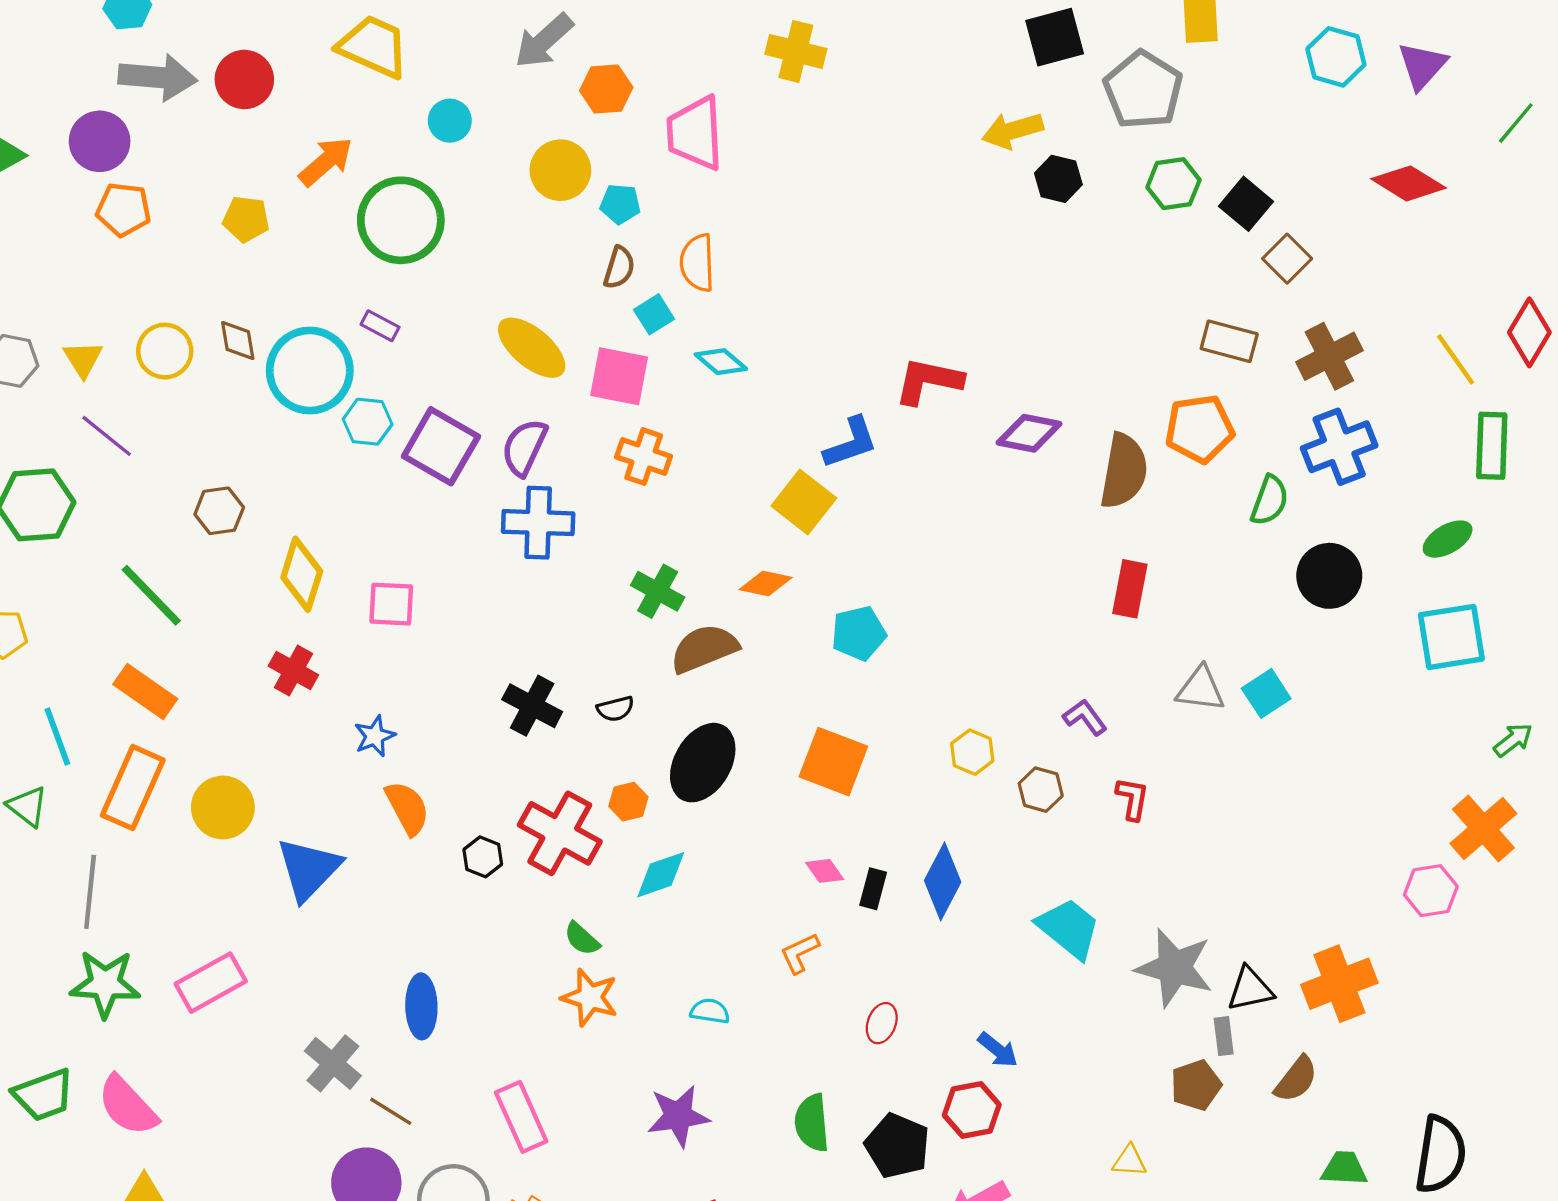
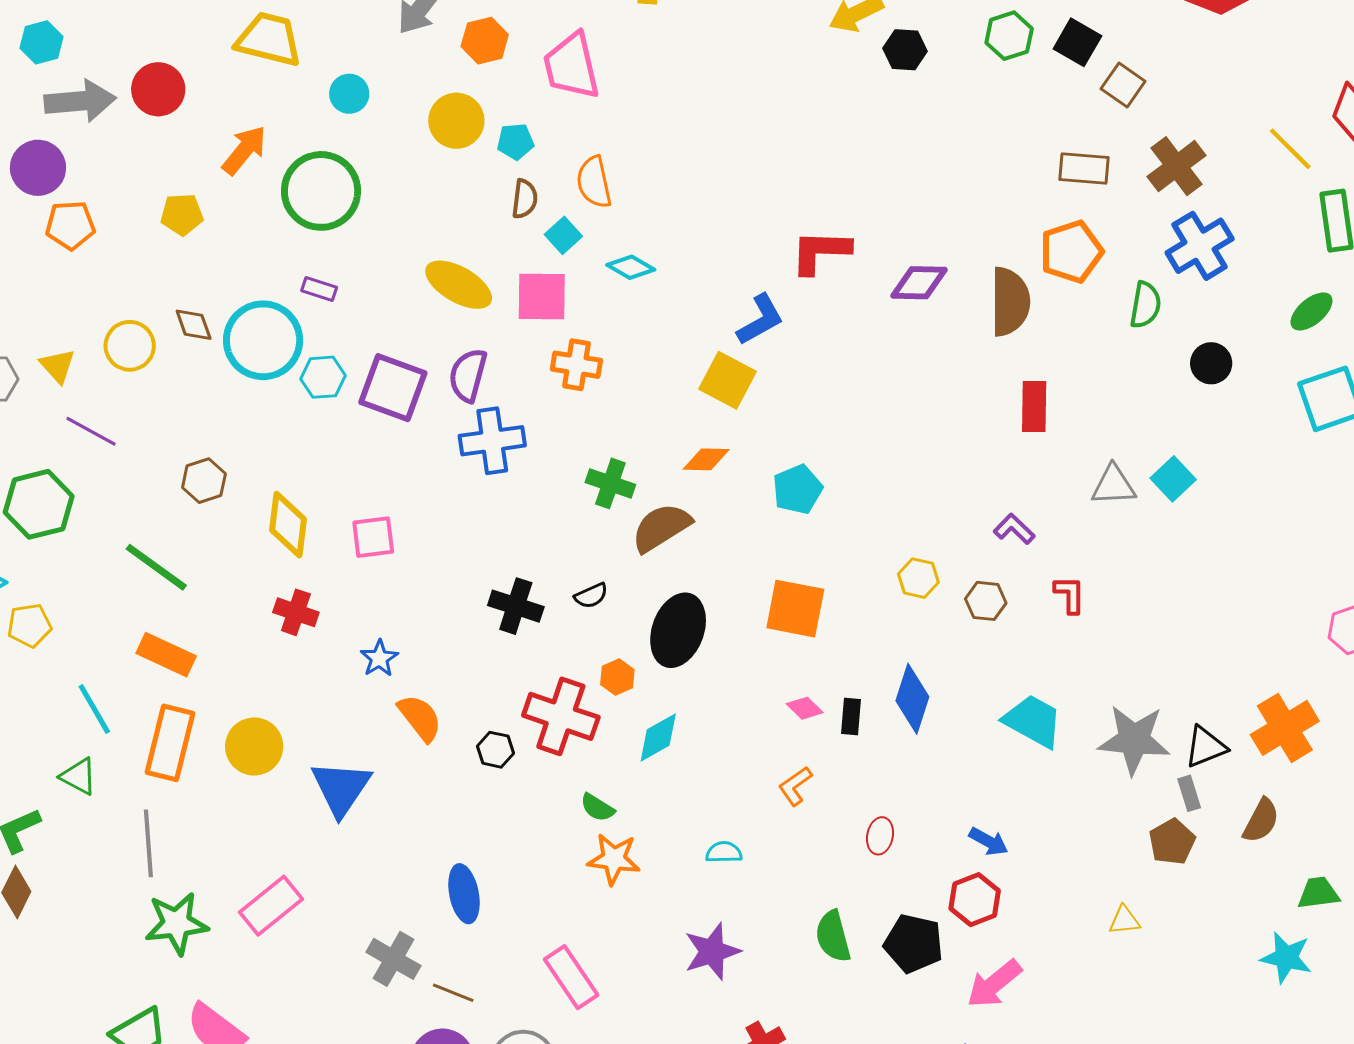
black circle: (1329, 576) -> (1211, 363), size x0.7

